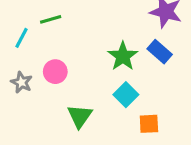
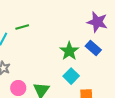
pink circle: (55, 72) -> (18, 88), moved

